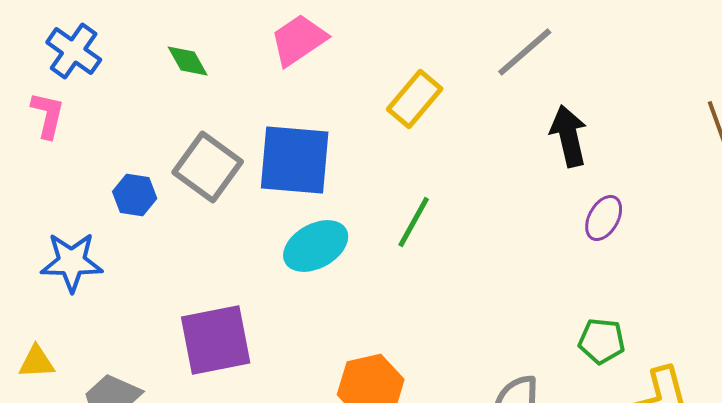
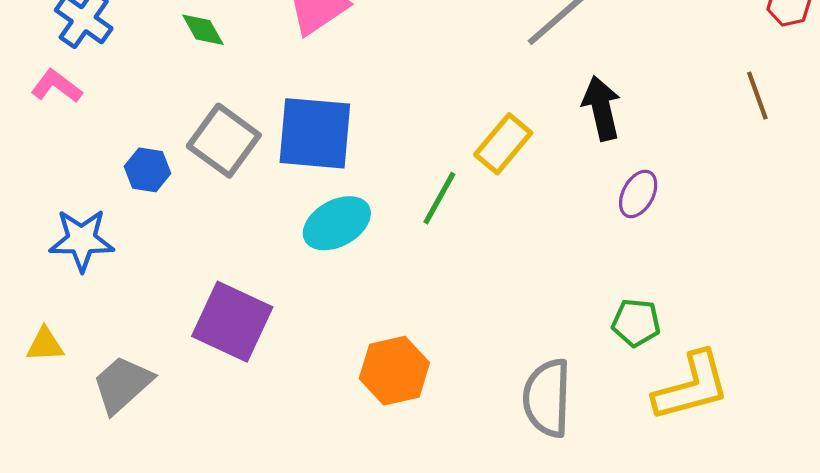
yellow rectangle: (415, 99) -> (503, 144), moved
pink L-shape: (48, 115) -> (56, 86), turned -66
purple square: (216, 340) -> (232, 322), turned 36

